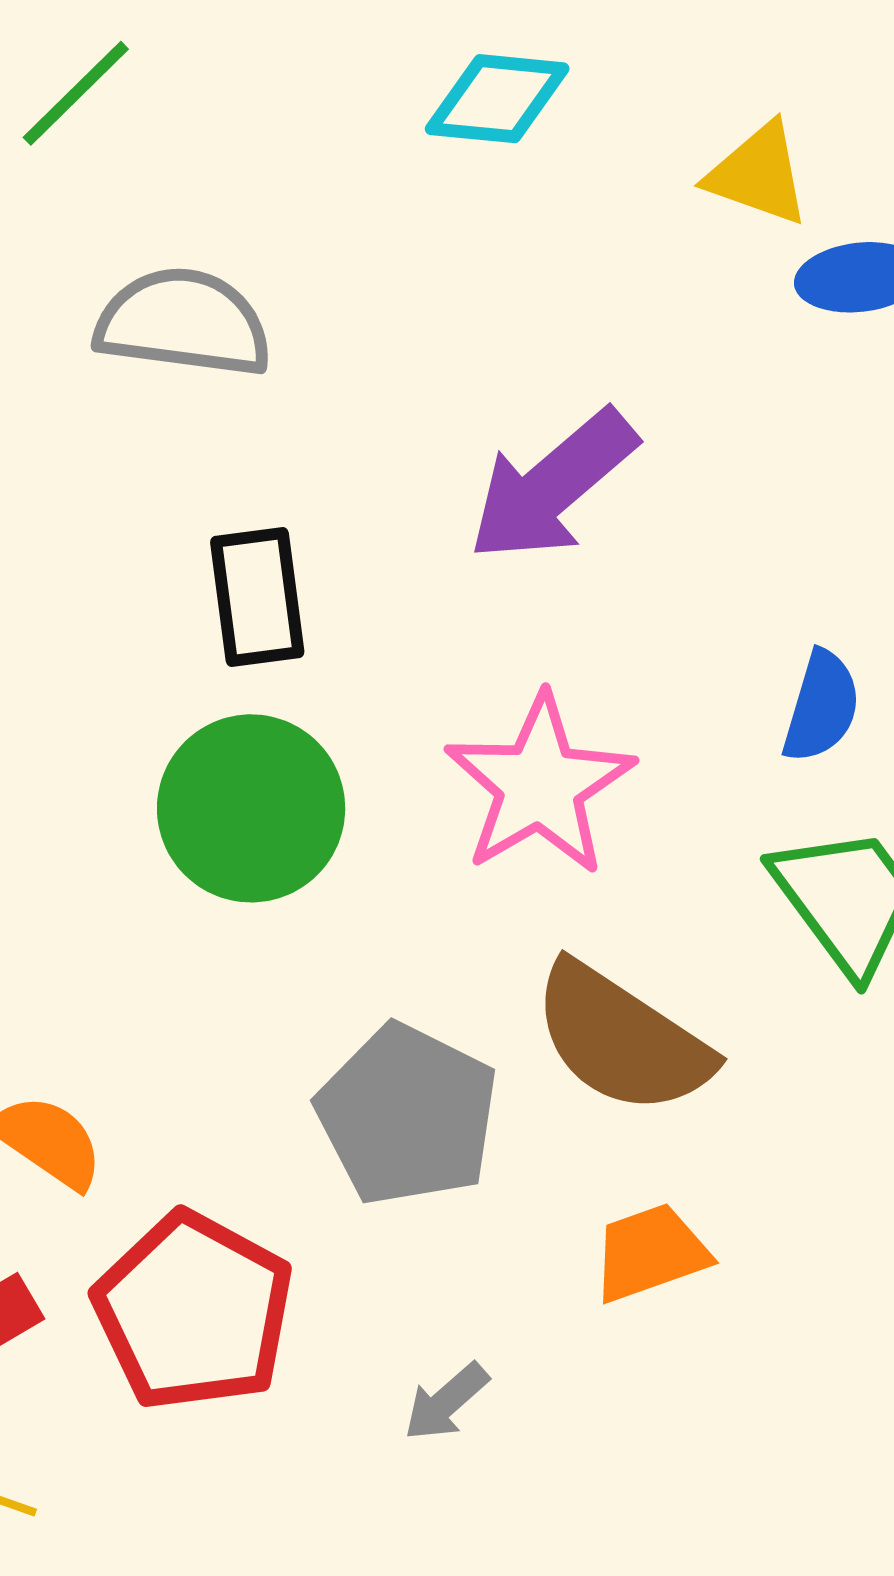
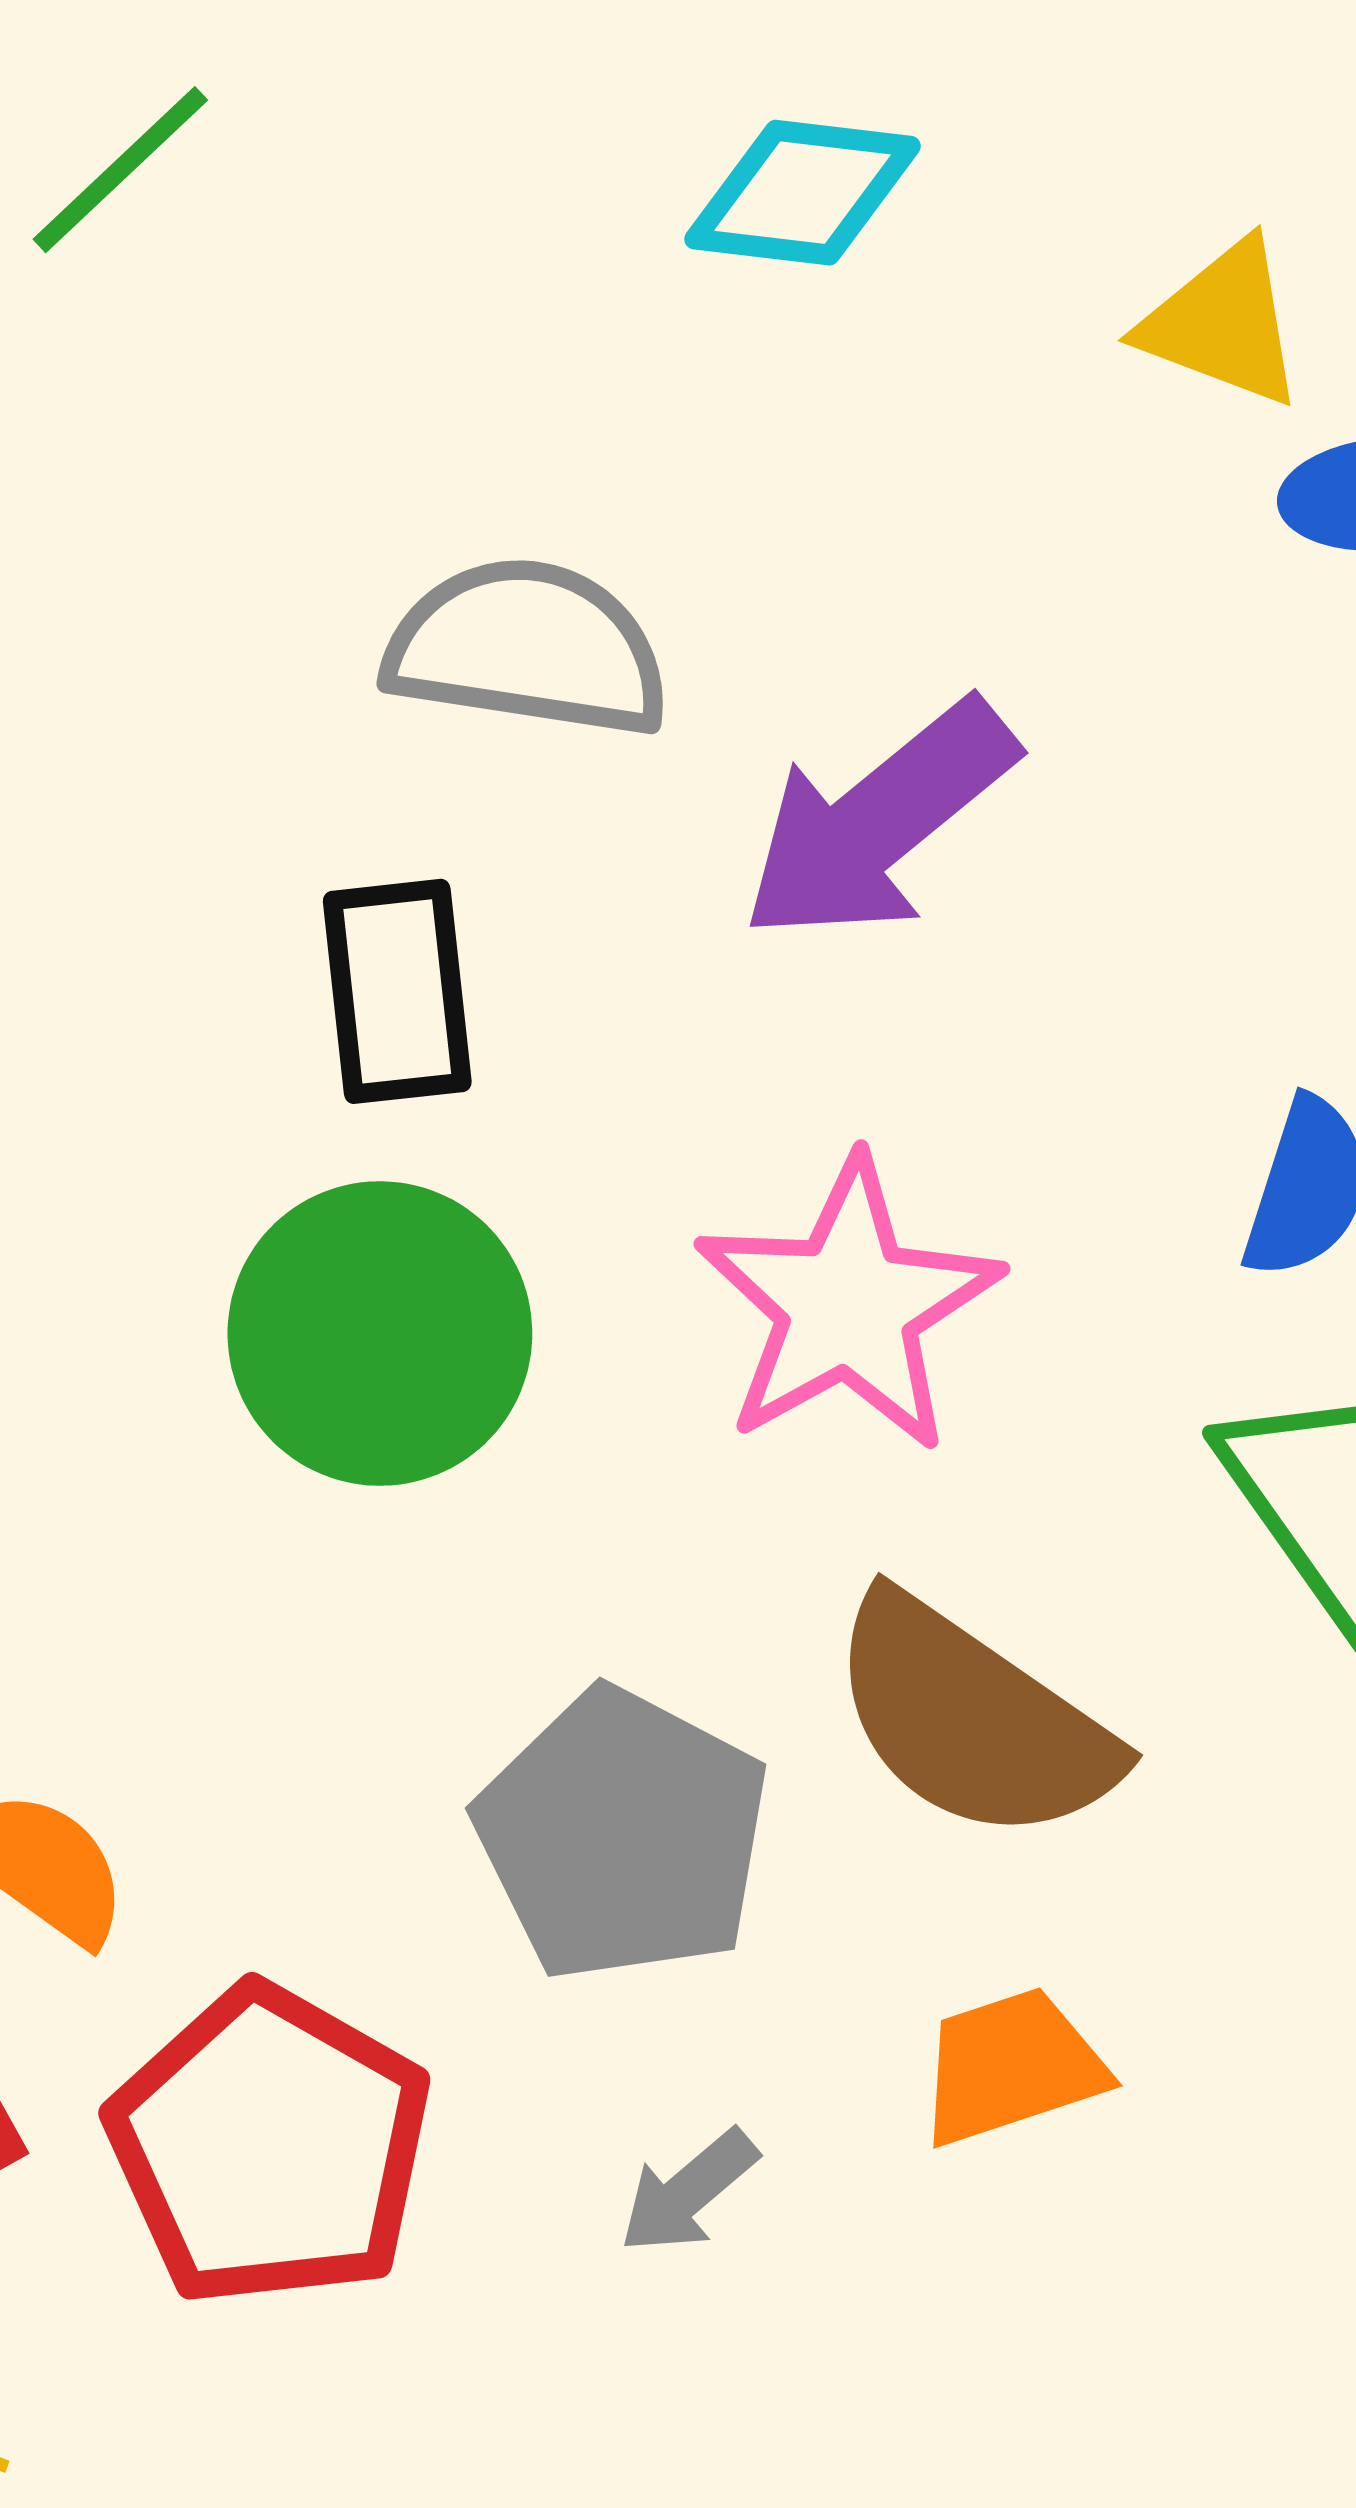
gray semicircle: (183, 323) -> (527, 648), moved
gray arrow: (446, 1402) -> (688, 2192), moved

